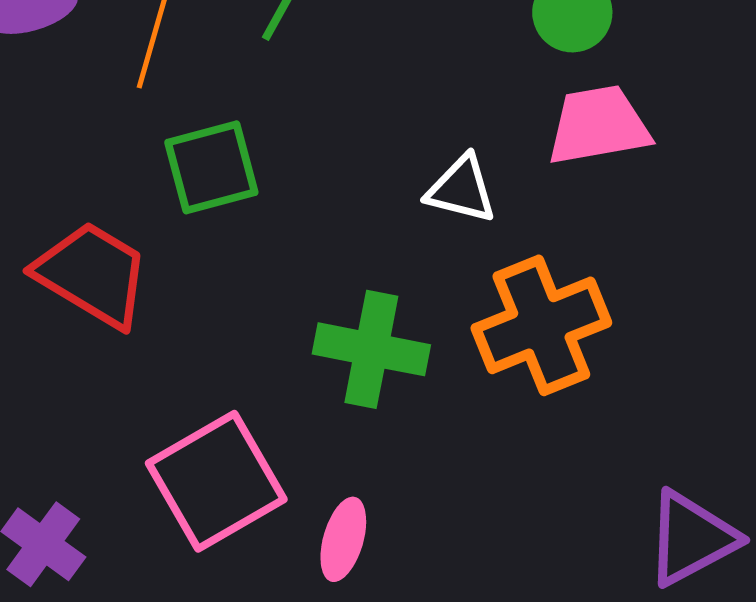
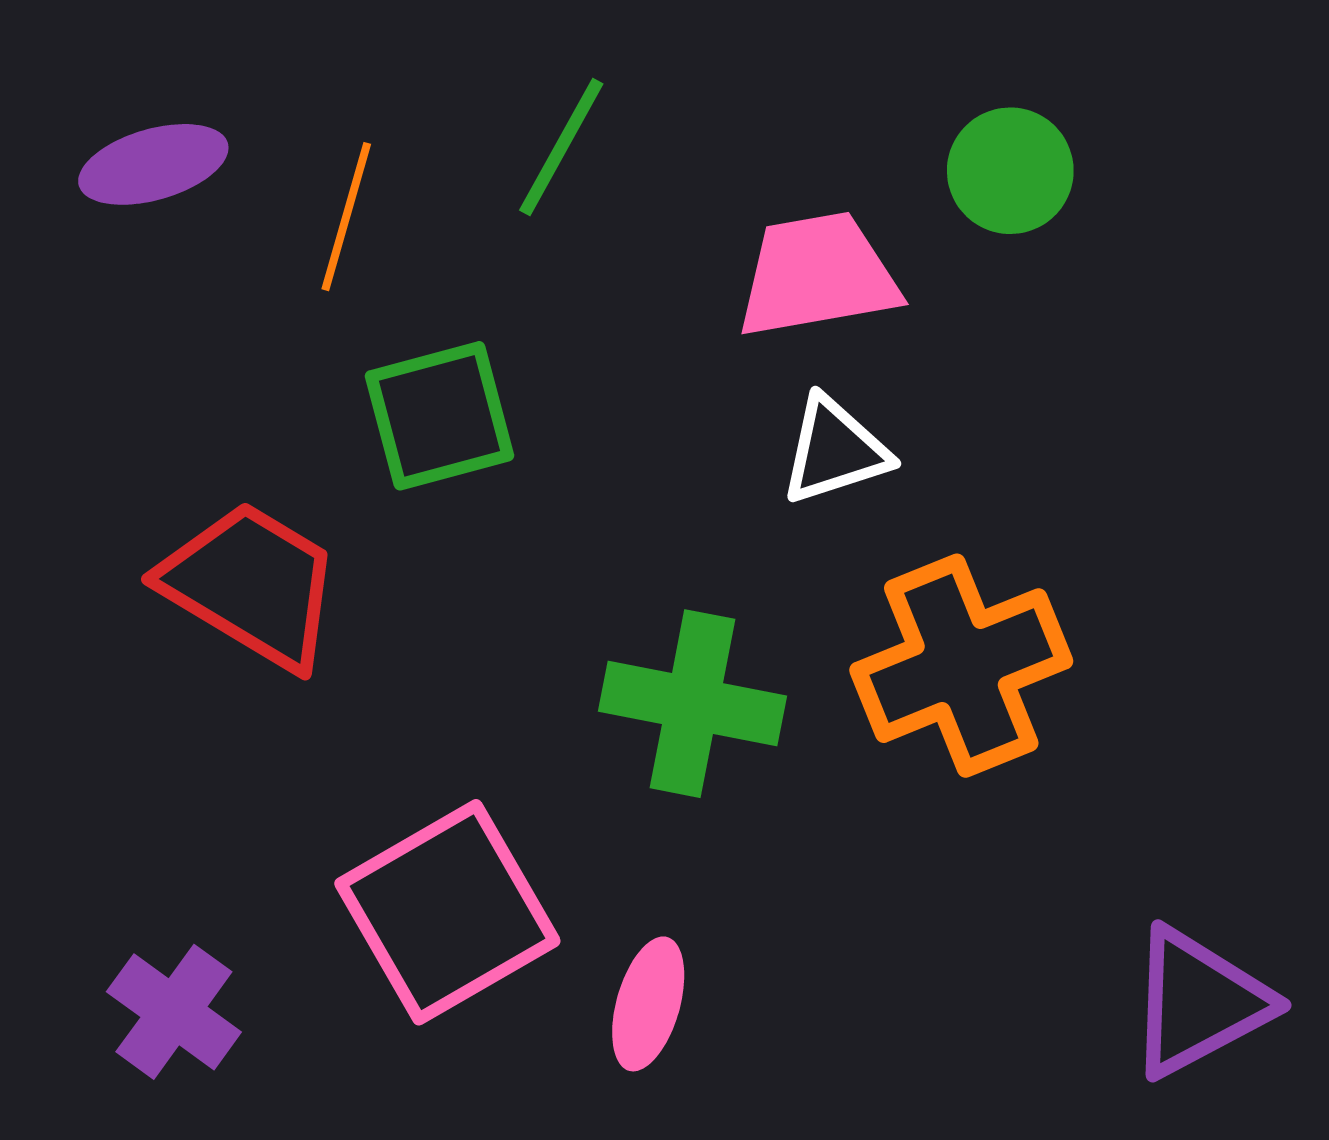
pink trapezoid: (598, 125) -> (817, 275), moved
white triangle: (461, 189) -> (835, 451), turned -32

